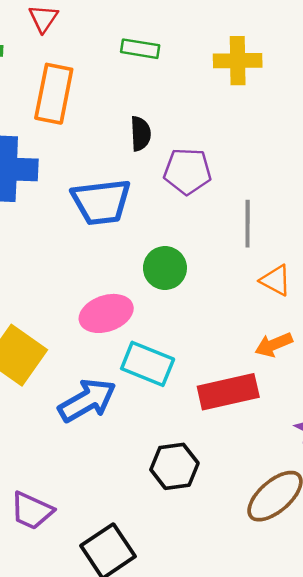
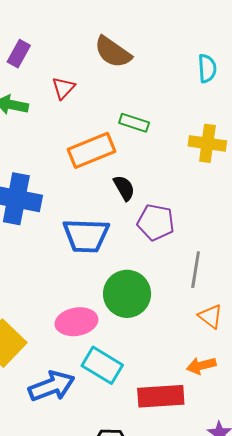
orange rectangle: (54, 94) -> (91, 150), moved, turned 48
black semicircle: (140, 134) -> (124, 188), turned -36
green circle: (165, 268) -> (127, 294), size x1.4

